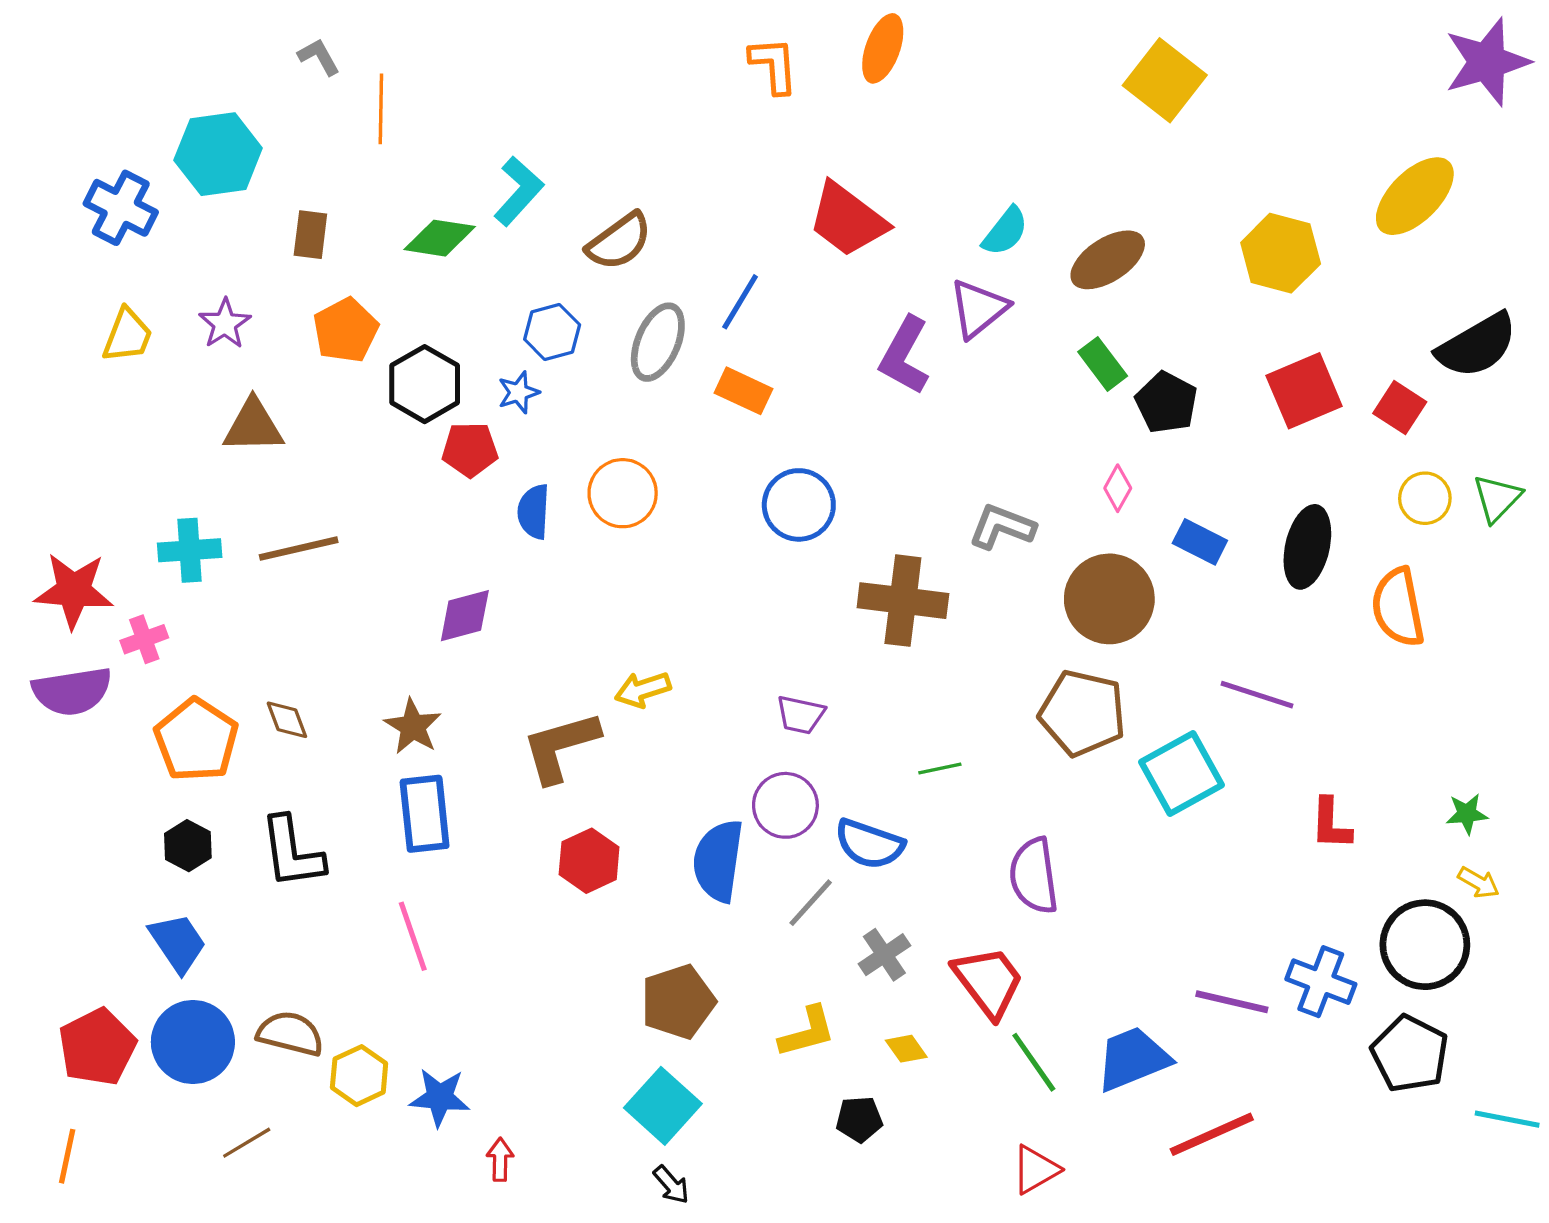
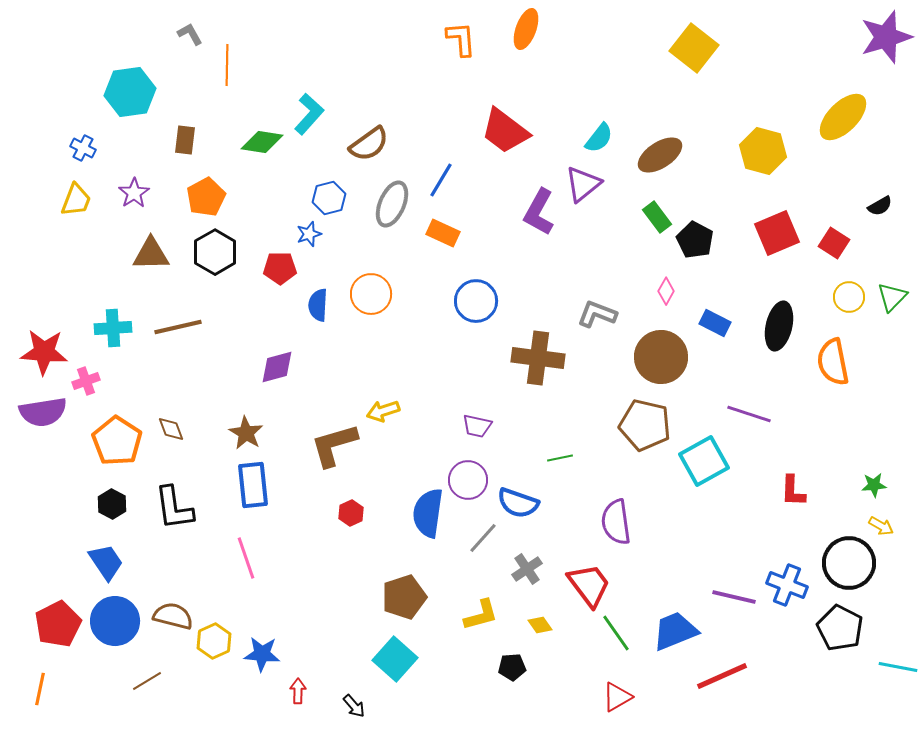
blue cross: (121, 208) -> (83, 148), moved, size x0.6
black semicircle: (1477, 345) -> (880, 206), size x0.5
black hexagon: (425, 384) -> (215, 252), moved
red hexagon: (589, 861) -> (351, 513), size x0.7
black arrow: (671, 1185) -> (354, 706), moved

